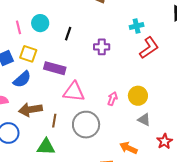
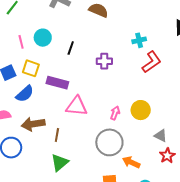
gray triangle: (144, 120) -> (161, 136), moved
gray circle: (86, 125) -> (109, 142), moved
green triangle: (46, 147) -> (60, 163), moved, turned -42

